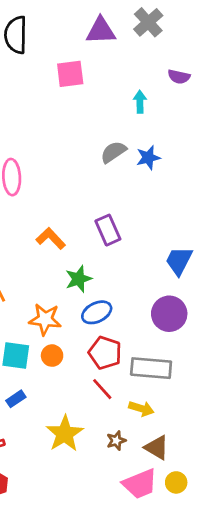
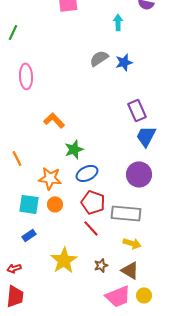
purple rectangle: (108, 230) -> (137, 110), moved
yellow arrow: (141, 409) -> (132, 243), moved

